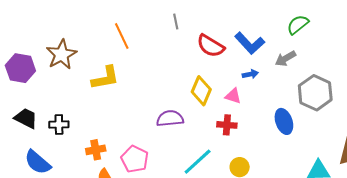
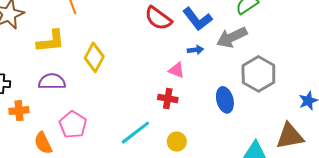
gray arrow: (286, 58) -> (232, 37), size x1.4
yellow diamond: (201, 91) -> (94, 57), moved
purple semicircle: (170, 118) -> (52, 82), moved
orange cross: (96, 150) -> (19, 111), moved

